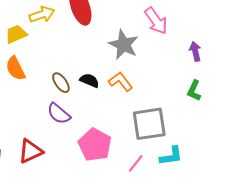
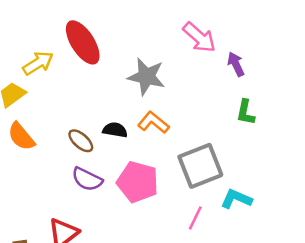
pink arrow: (156, 21) -> (199, 37), moved
pink pentagon: (95, 145) -> (138, 182), moved
cyan L-shape: (171, 156) -> (236, 199), turned -135

